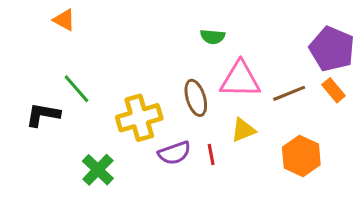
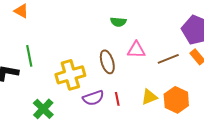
pink triangle: (240, 80) -> (136, 50), size x0.7
green line: (76, 89) -> (29, 56), turned 30
yellow triangle: (243, 130) -> (149, 97), moved

